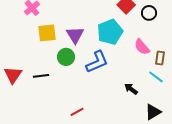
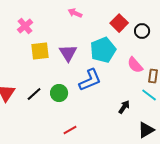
green circle: (66, 57) -> (59, 93), moved
black line: (41, 76) -> (34, 94), turned -35
black arrow: (131, 89) -> (124, 107), turned 88

